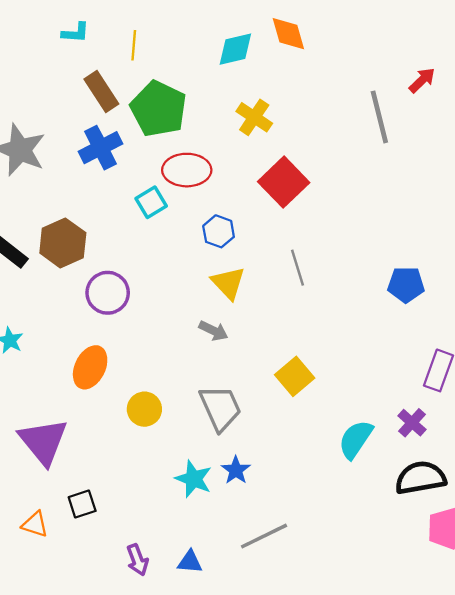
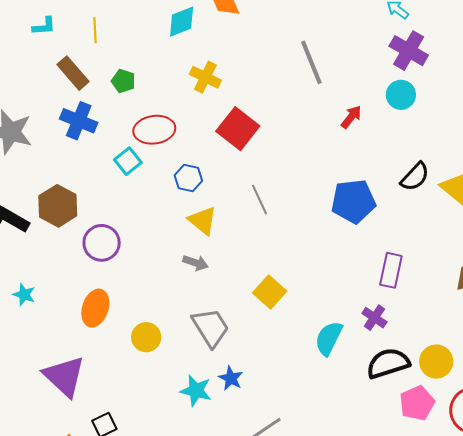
red arrow: (422, 80) -> (351, 117), moved
green pentagon: (158, 109) -> (123, 81), size x0.5
blue cross: (101, 148) -> (79, 121), turned -33
blue pentagon: (406, 285) -> (353, 201), size x1.4

